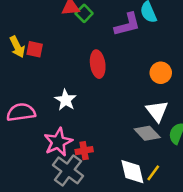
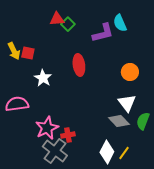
white star: (66, 100) -> (43, 78), moved
white diamond: (132, 172) -> (107, 152), turned 40

